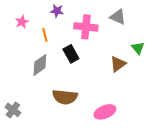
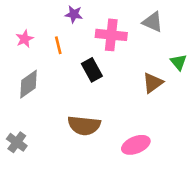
pink star: (22, 22) -> (25, 39), moved
gray diamond: (40, 65) -> (28, 84), moved

